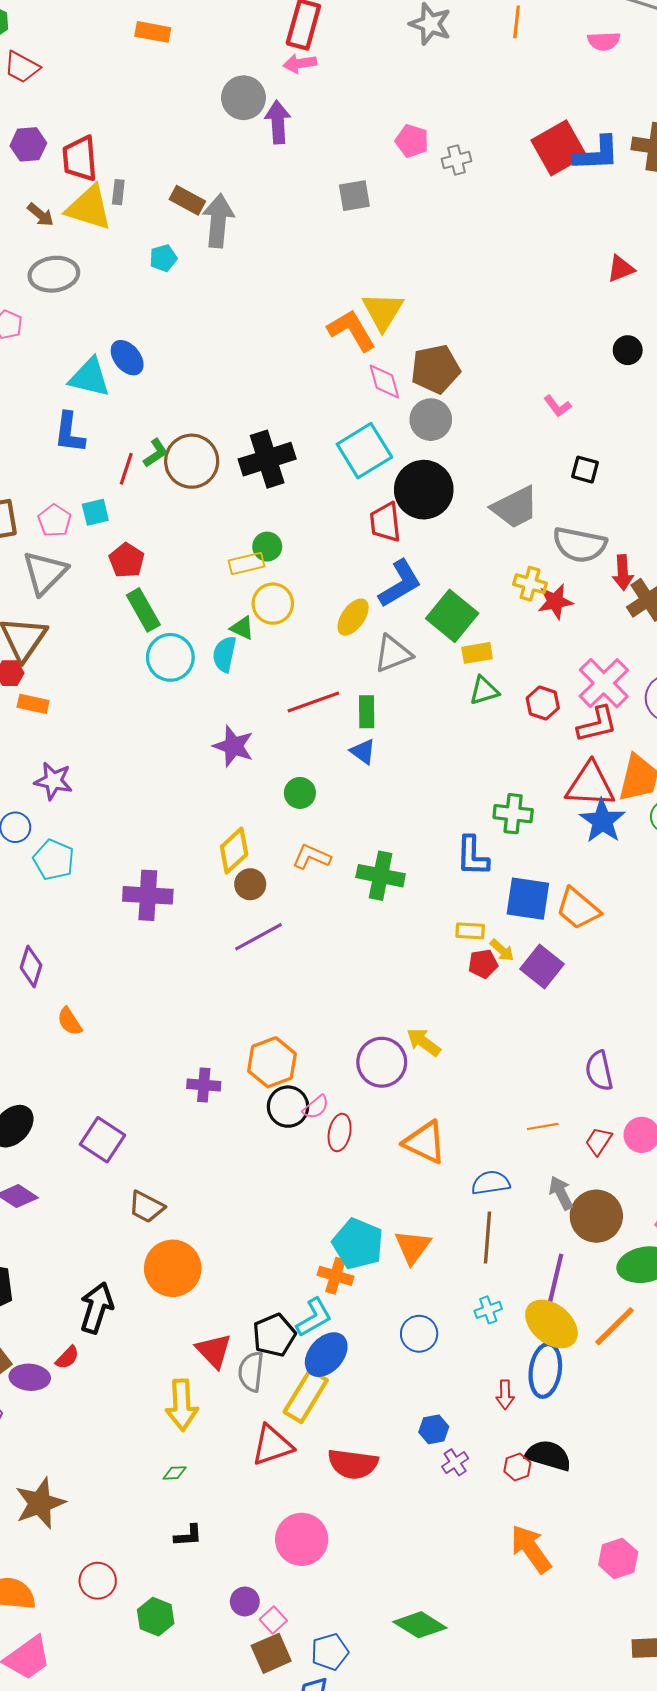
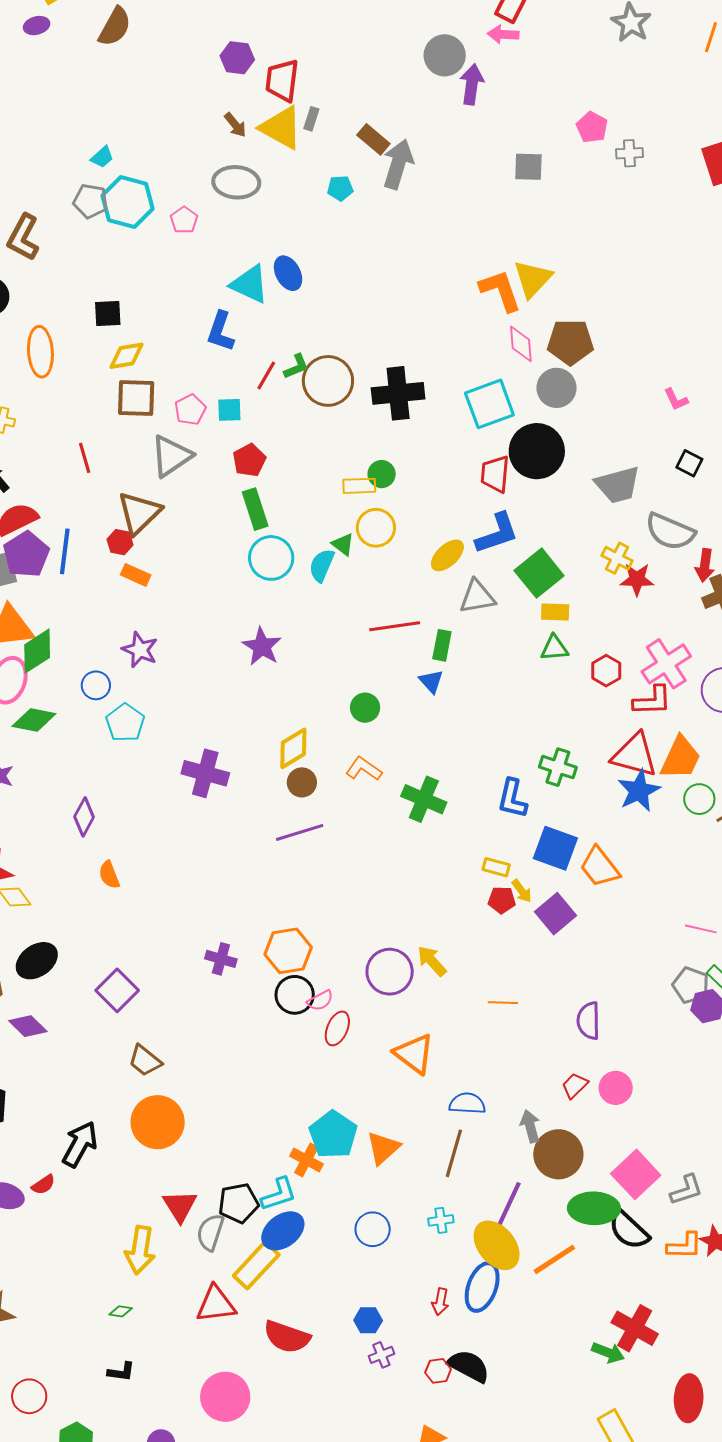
purple star: (233, 746) -> (262, 646), moved
orange line: (543, 1126) -> (503, 1003), moved

